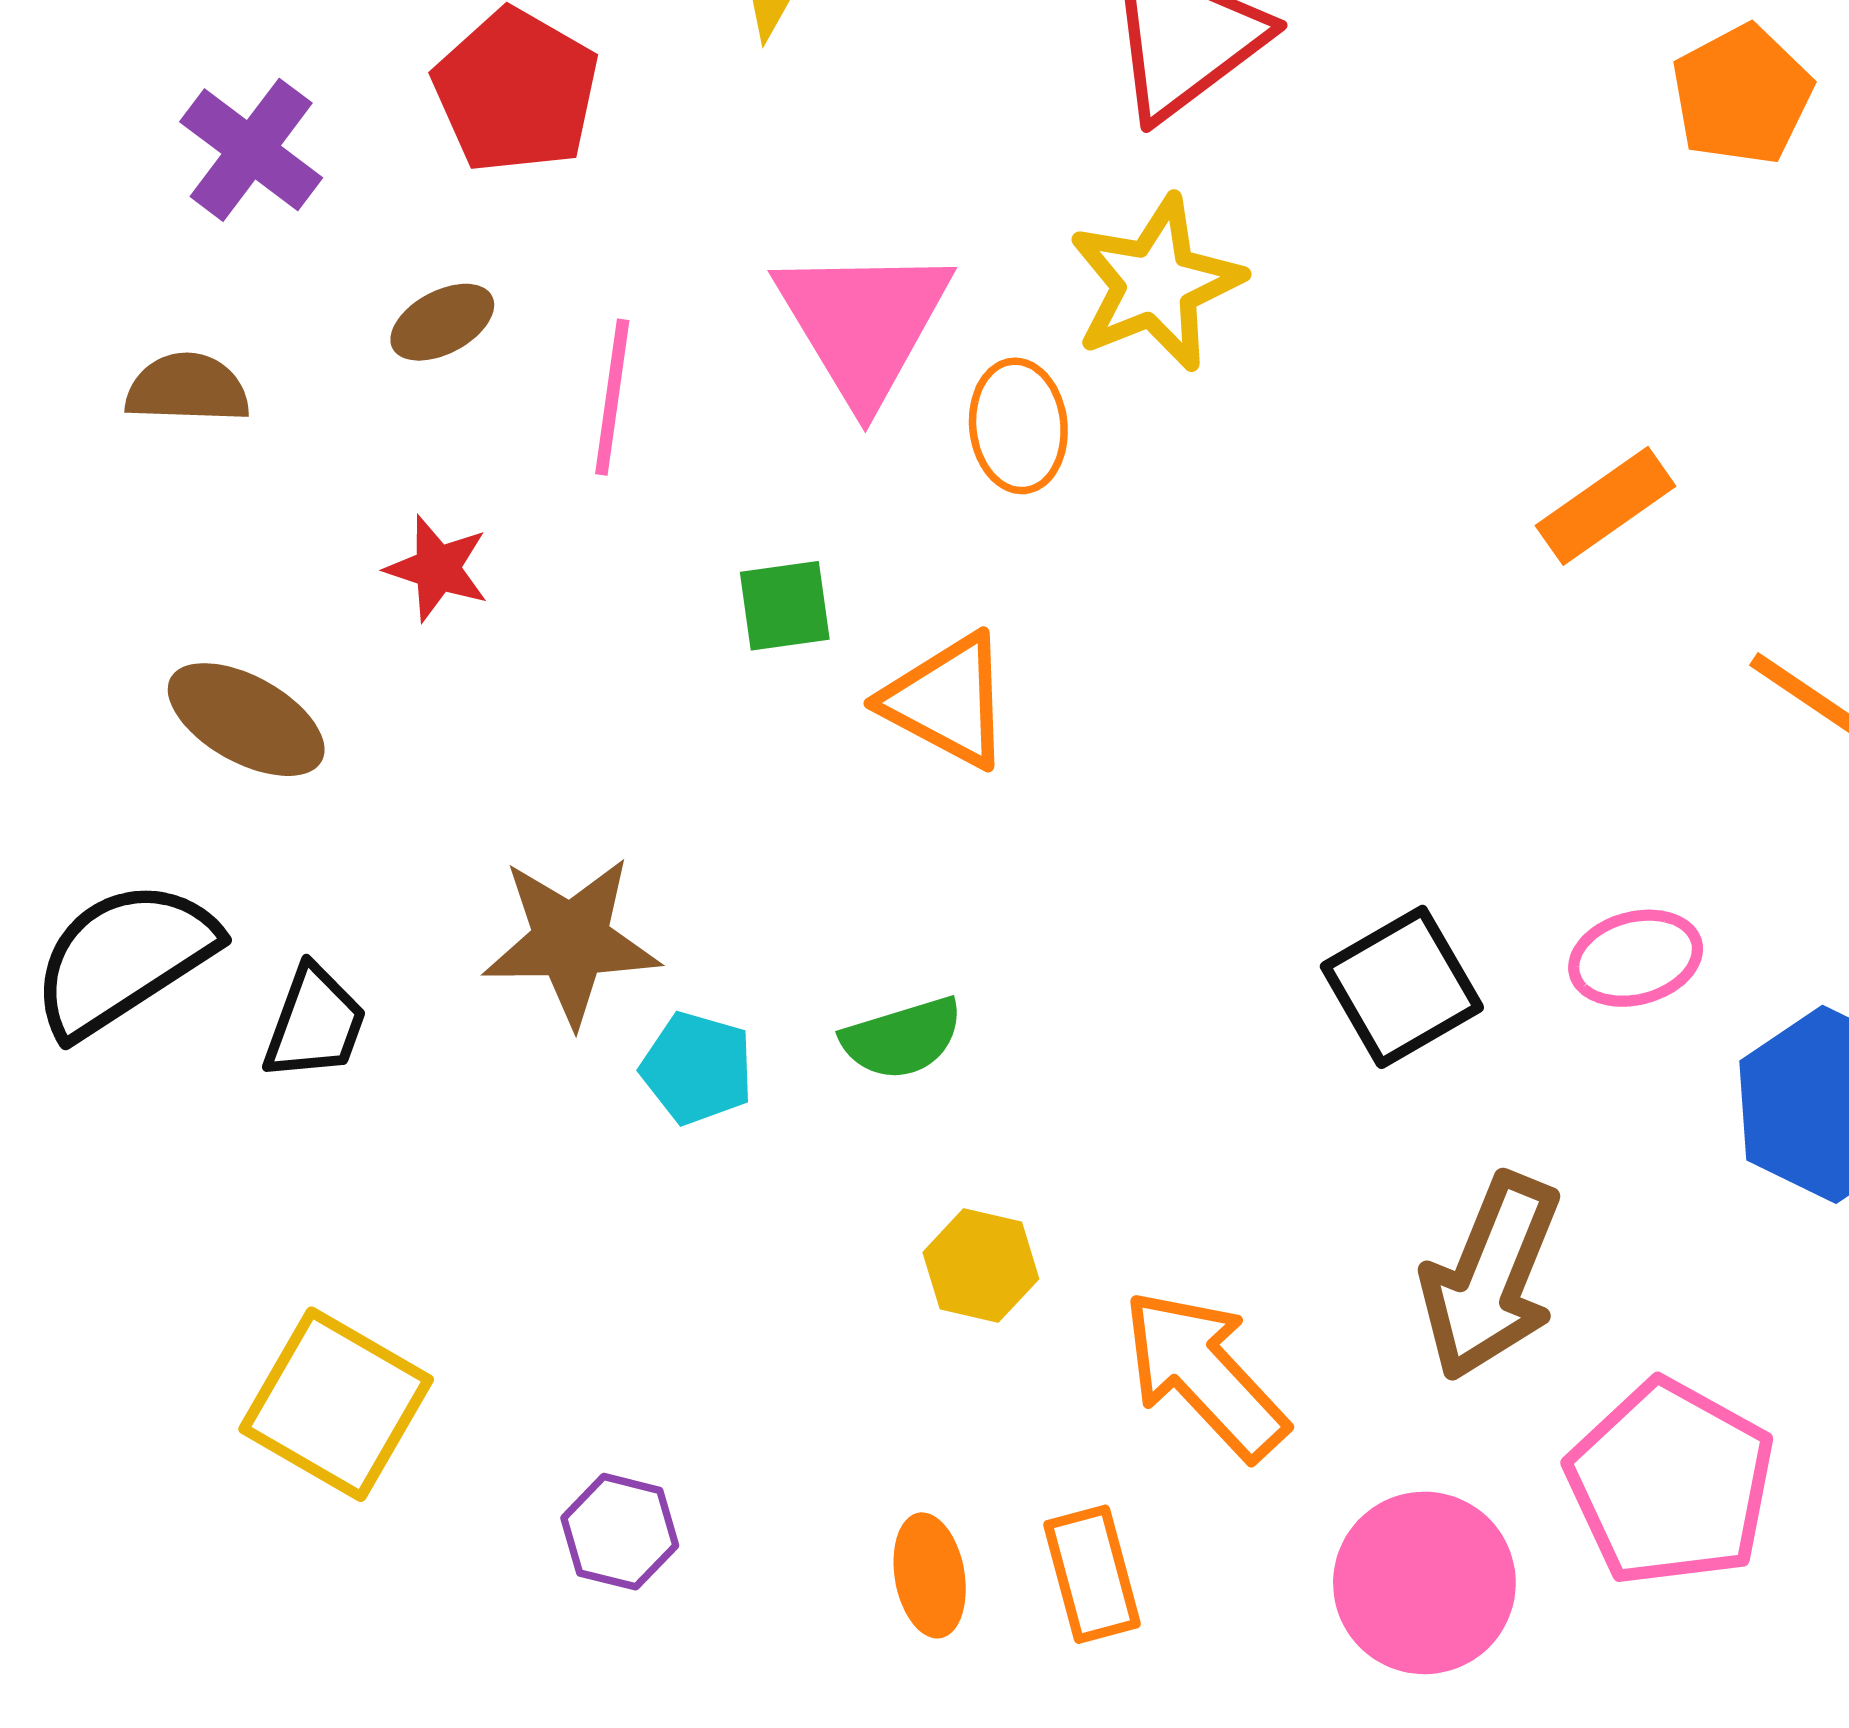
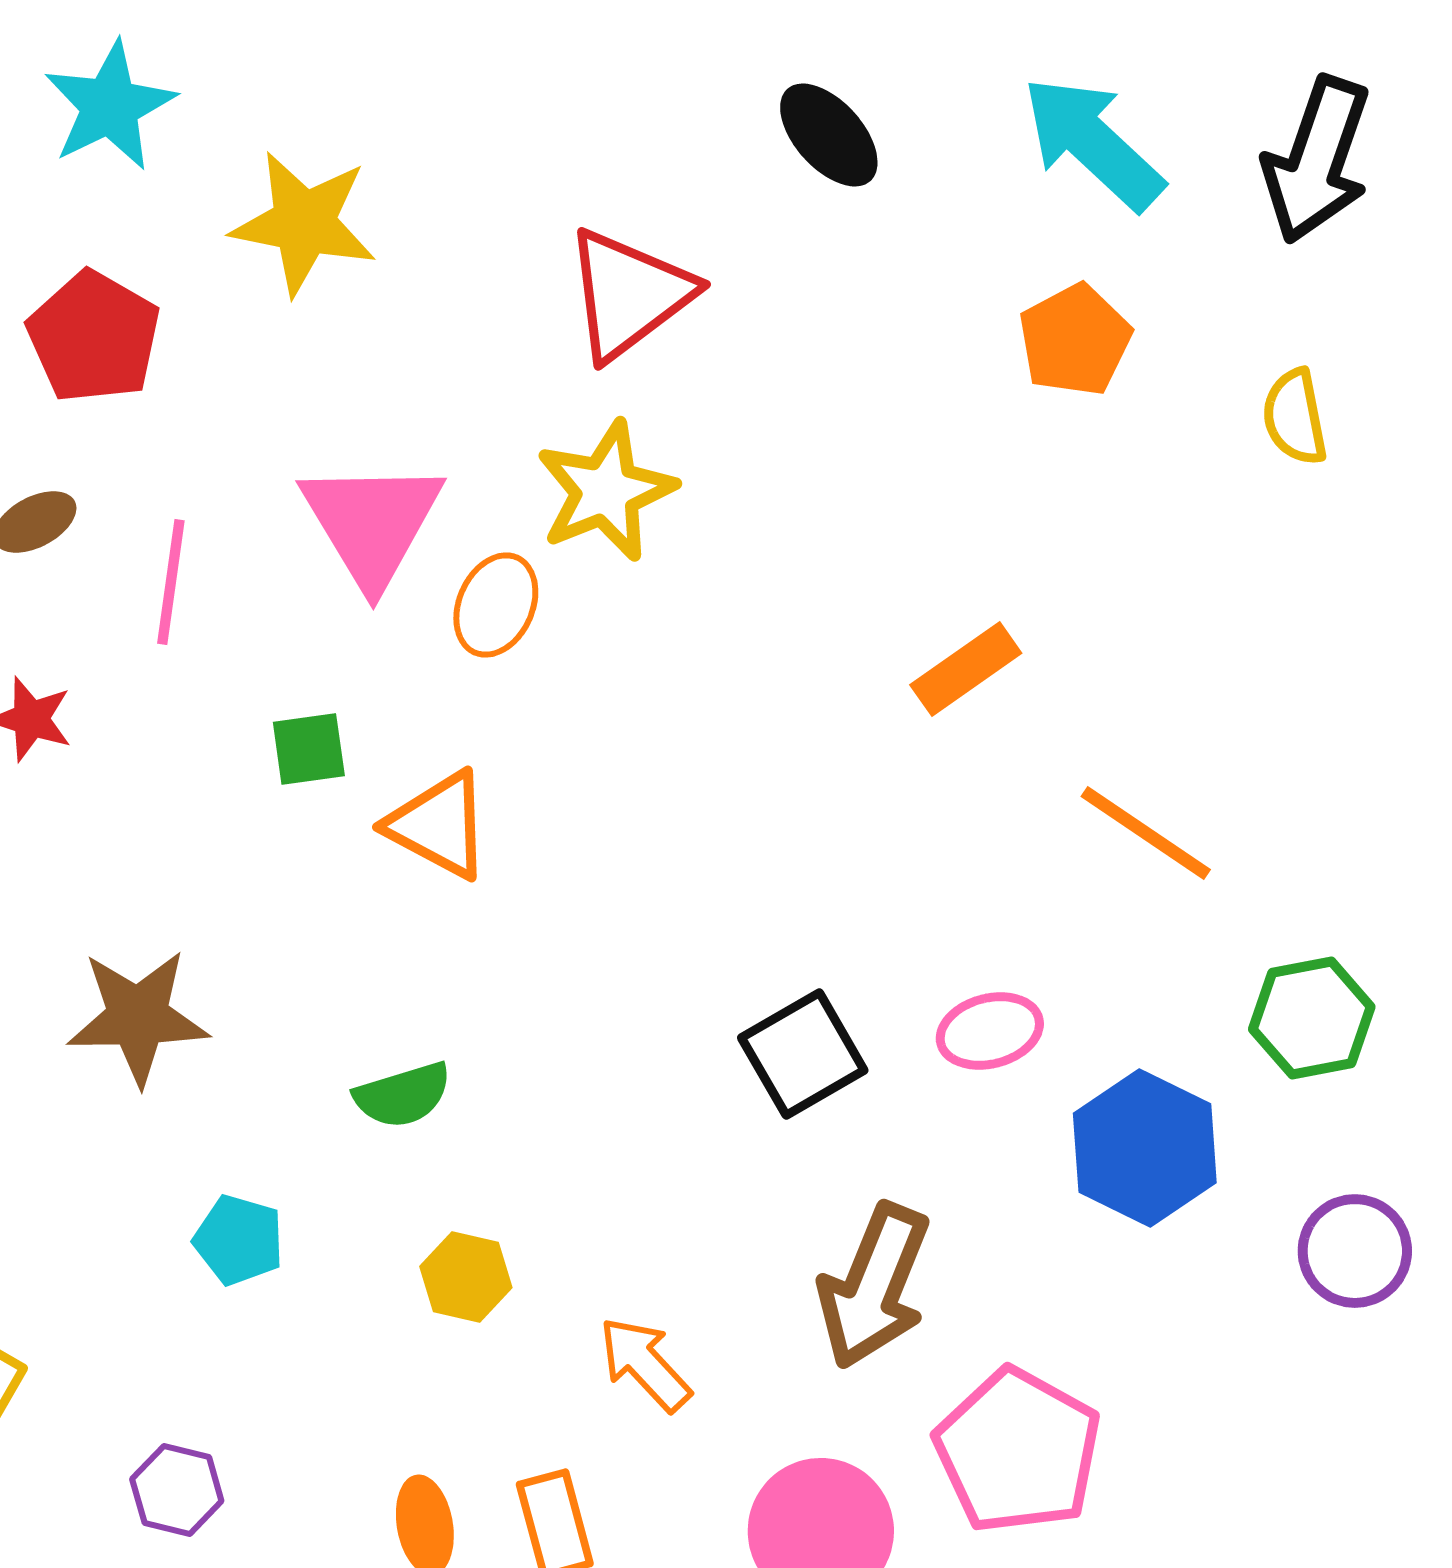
orange ellipse: (1018, 426) -> (496, 605), turned 30
cyan pentagon: (697, 1068) -> (239, 1240), moved
orange arrow: (1205, 1374) -> (645, 1364), size x0.7

